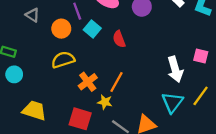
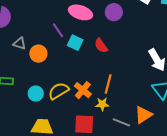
orange circle: (61, 29) -> (38, 54), moved
yellow semicircle: (63, 60) -> (59, 91), moved
cyan circle: (14, 74) -> (36, 94), moved

